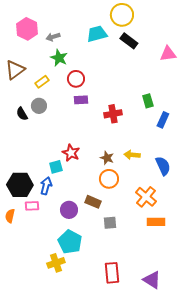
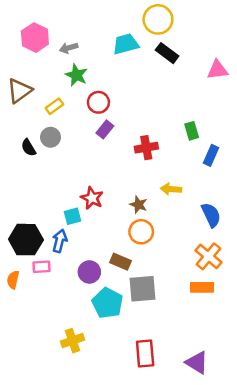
purple rectangle: (81, 100) -> (105, 129), turned -48
yellow arrow: (132, 155) -> (171, 189), moved
orange cross: (146, 197) -> (208, 256), moved
gray square: (110, 223) -> (142, 289), size x1.6
cyan pentagon: (70, 242) -> (107, 303), moved

